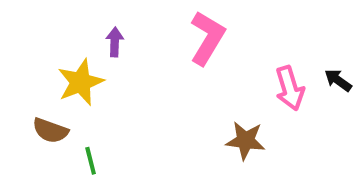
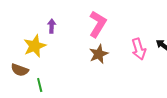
brown star: (245, 141) -> (99, 54), moved, turned -30

